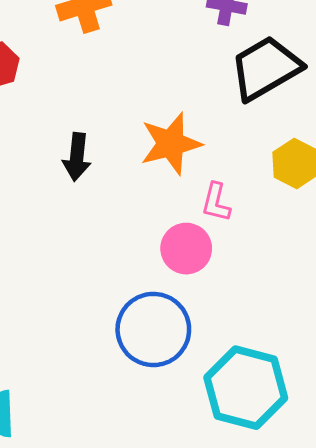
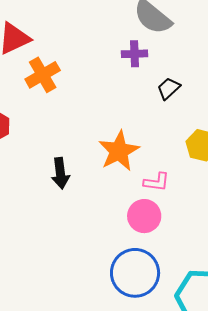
black trapezoid: (266, 68) -> (169, 88), size x0.5
pink L-shape: (216, 202) -> (157, 182), turned -84

